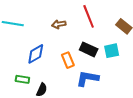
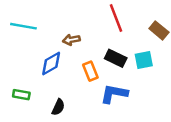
brown arrow: (59, 24) -> (71, 40), moved
green rectangle: (22, 79) -> (21, 95), moved

